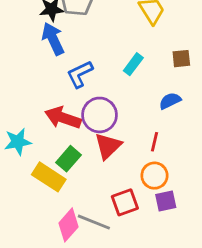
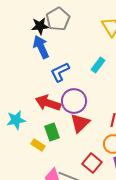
green rectangle: (69, 159) -> (52, 132), turned -60
yellow rectangle: (49, 177) -> (38, 145), size x0.6
red square: (125, 202) -> (92, 163), turned -30

